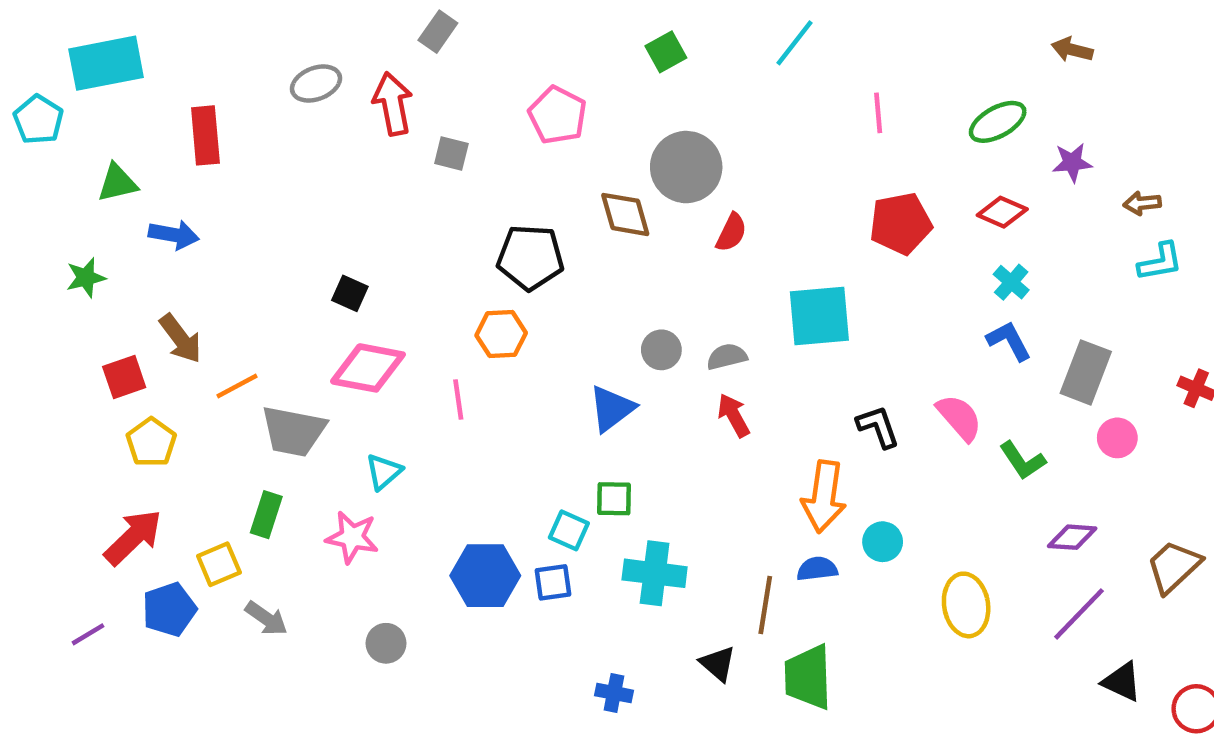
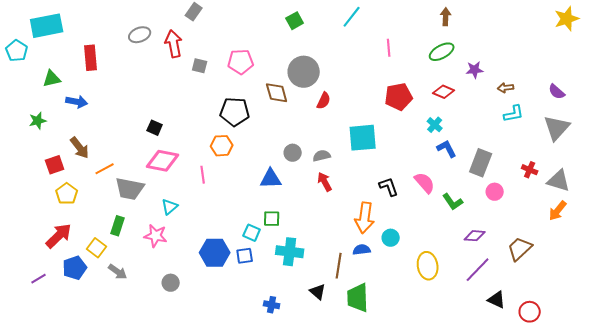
brown arrow: (1072, 50) -> (446, 17), moved, turned 78
pink pentagon: (558, 115) -> (241, 62), moved, turned -30
cyan cross: (1011, 282) -> (435, 125), moved
blue triangle: (612, 409) -> (271, 179), turned 35
yellow square: (219, 564) -> (97, 248), turned -30

